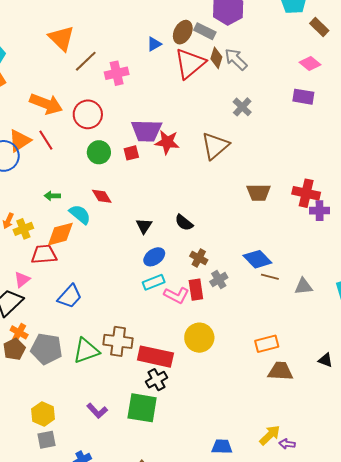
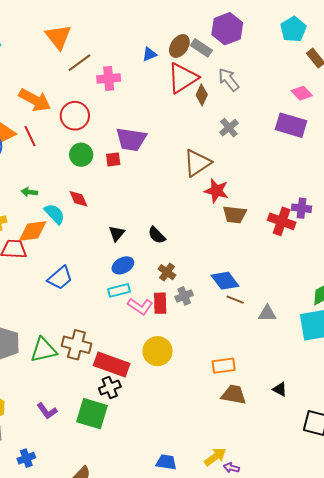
brown diamond: (216, 58) -> (202, 95), moved
purple rectangle: (303, 97) -> (291, 125), size x1.4
red star: (167, 142) -> (216, 191), moved
purple cross: (320, 211) -> (302, 208), moved
blue trapezoid: (70, 296) -> (60, 278), moved

